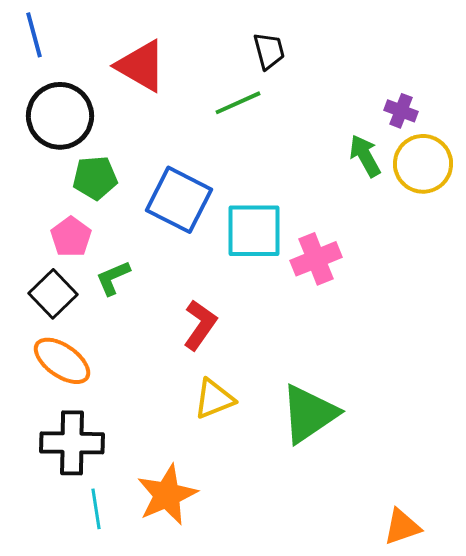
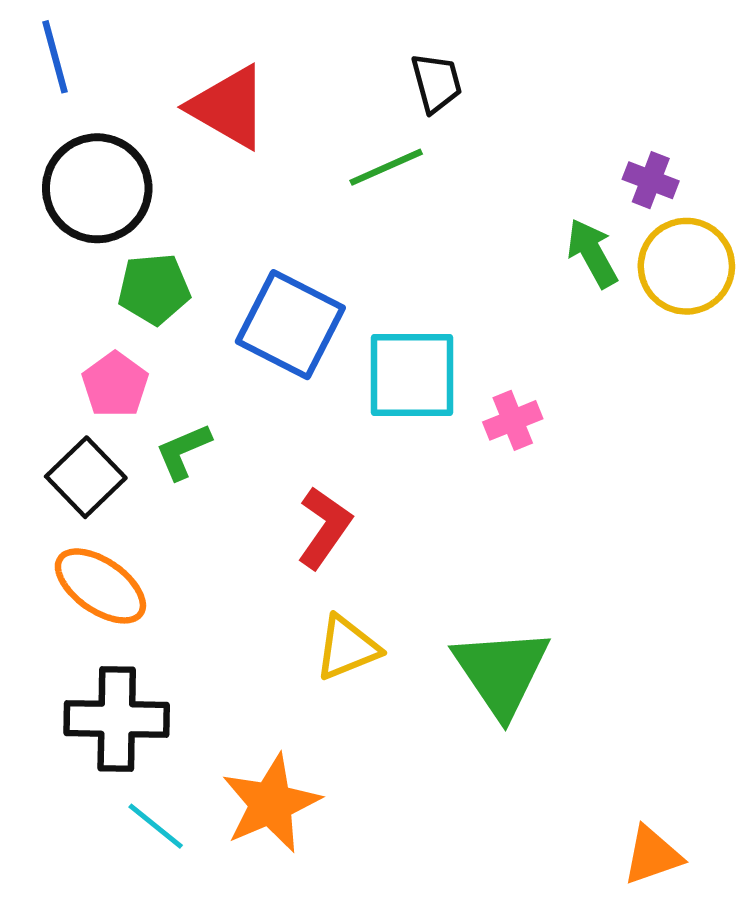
pink cross: (316, 259) -> (513, 420), size x0.7
green triangle: (309, 414) -> (501, 672), turned -30
cyan line: (96, 509) -> (156, 826), turned -42

